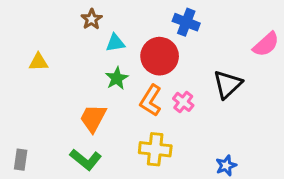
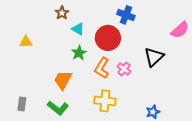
cyan triangle: (115, 43) -> (78, 29), turned 40
gray rectangle: (21, 160) -> (22, 104), moved

